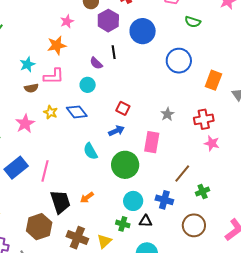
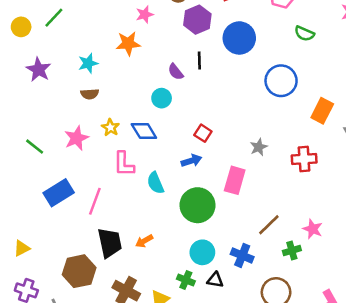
pink L-shape: (54, 76) -> (124, 164), moved, turned 85
pink star: (212, 143) -> (313, 229), moved

